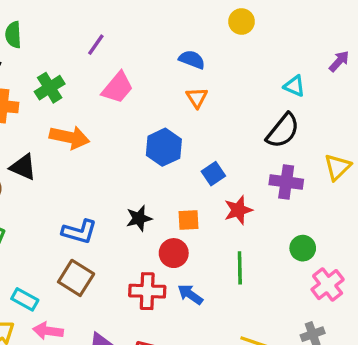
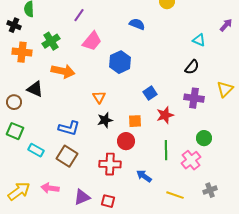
orange triangle: (197, 98) -> (99, 97), moved
black semicircle: (283, 131) -> (192, 67), size x0.7
blue hexagon: (164, 147) -> (120, 62), moved
pink cross: (328, 285) -> (191, 160), moved
blue arrow: (190, 294) -> (144, 176), moved
cyan rectangle: (25, 299) -> (36, 150), moved

